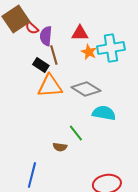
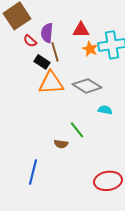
red semicircle: (32, 28) -> (30, 41), moved
cyan semicircle: (104, 113) -> (105, 110), size x0.6

